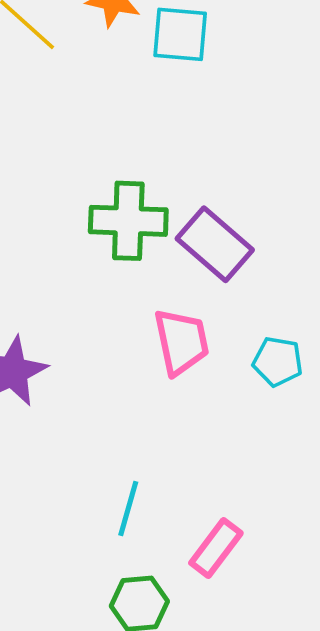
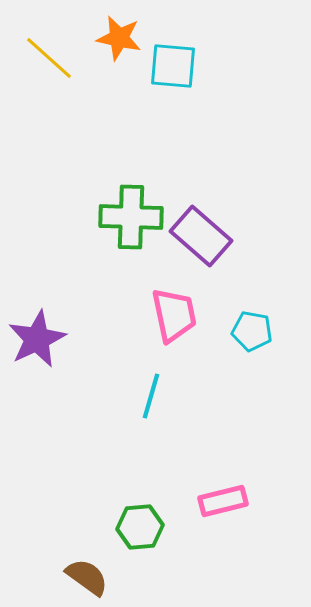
cyan line: (128, 508) -> (151, 396), moved
pink rectangle: (216, 548) -> (223, 501), moved, turned 39

